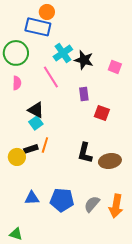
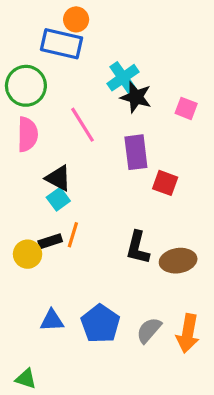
cyan cross: (63, 53) -> (123, 78), moved
pink semicircle: (17, 83) -> (28, 134), size x1.5
purple rectangle: (84, 94) -> (136, 152), size x1.5
blue pentagon: (62, 200) -> (100, 324), turned 30

